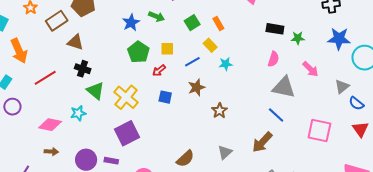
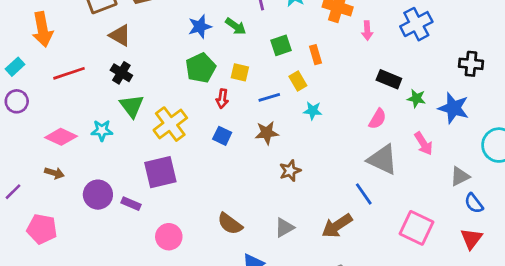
blue star: (339, 39) -> (453, 108), moved
red arrow: (159, 70) -> (222, 99), turned -56
brown semicircle: (185, 159) -> (230, 224), turned 66

